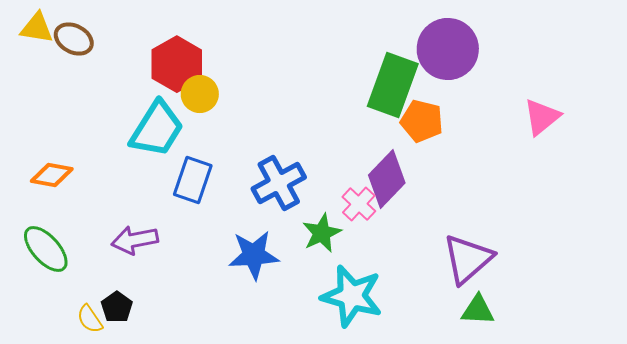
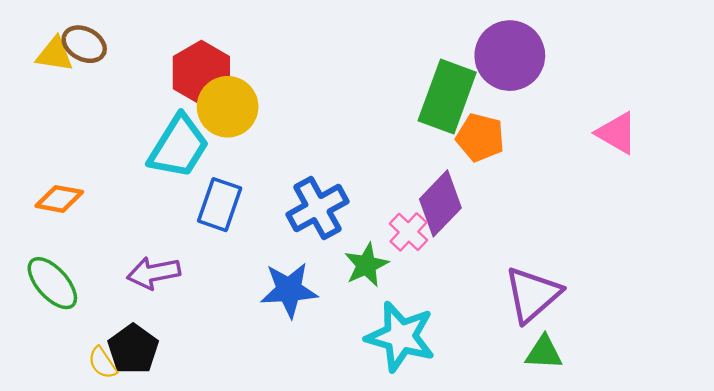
yellow triangle: (37, 28) -> (55, 54), moved
yellow circle: (200, 94) -> (228, 107), size x1.4
pink triangle: (542, 117) -> (617, 133), turned -51
black pentagon: (117, 307) -> (133, 349), size x1.4

